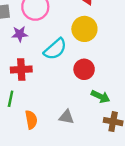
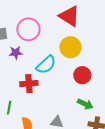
red cross: (21, 69) -> (29, 84), moved
red circle: (84, 69) -> (82, 75), moved

